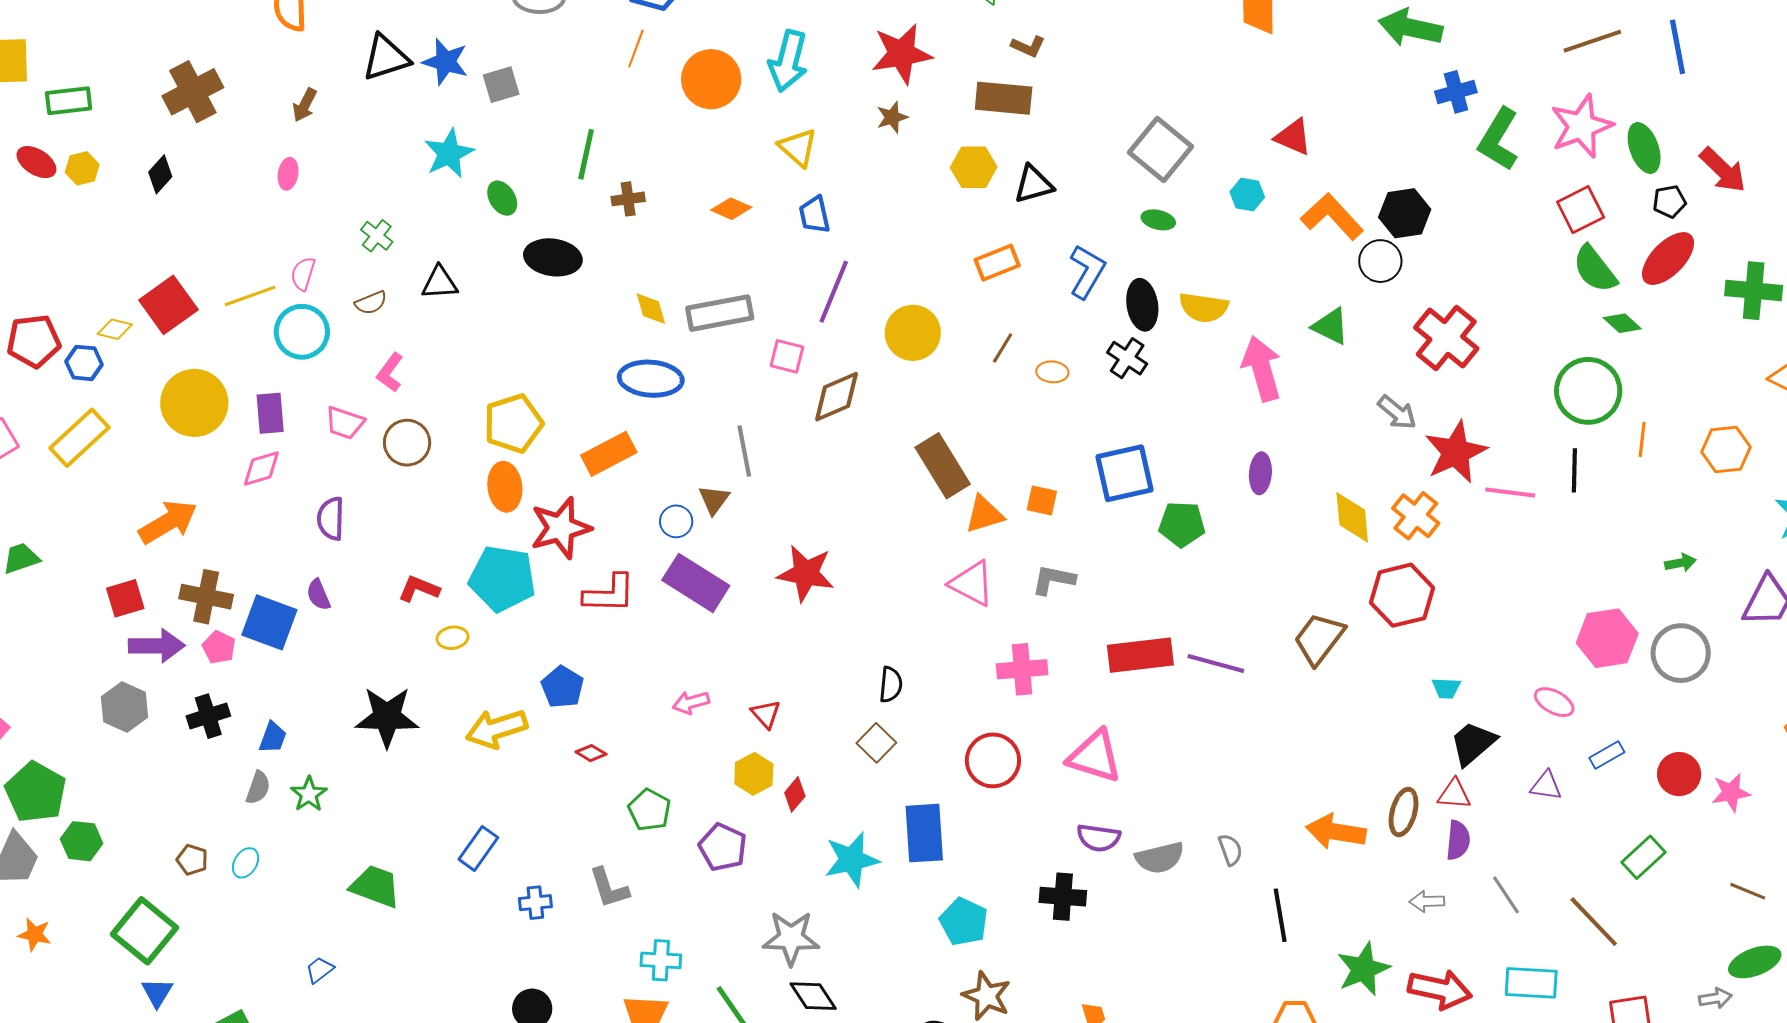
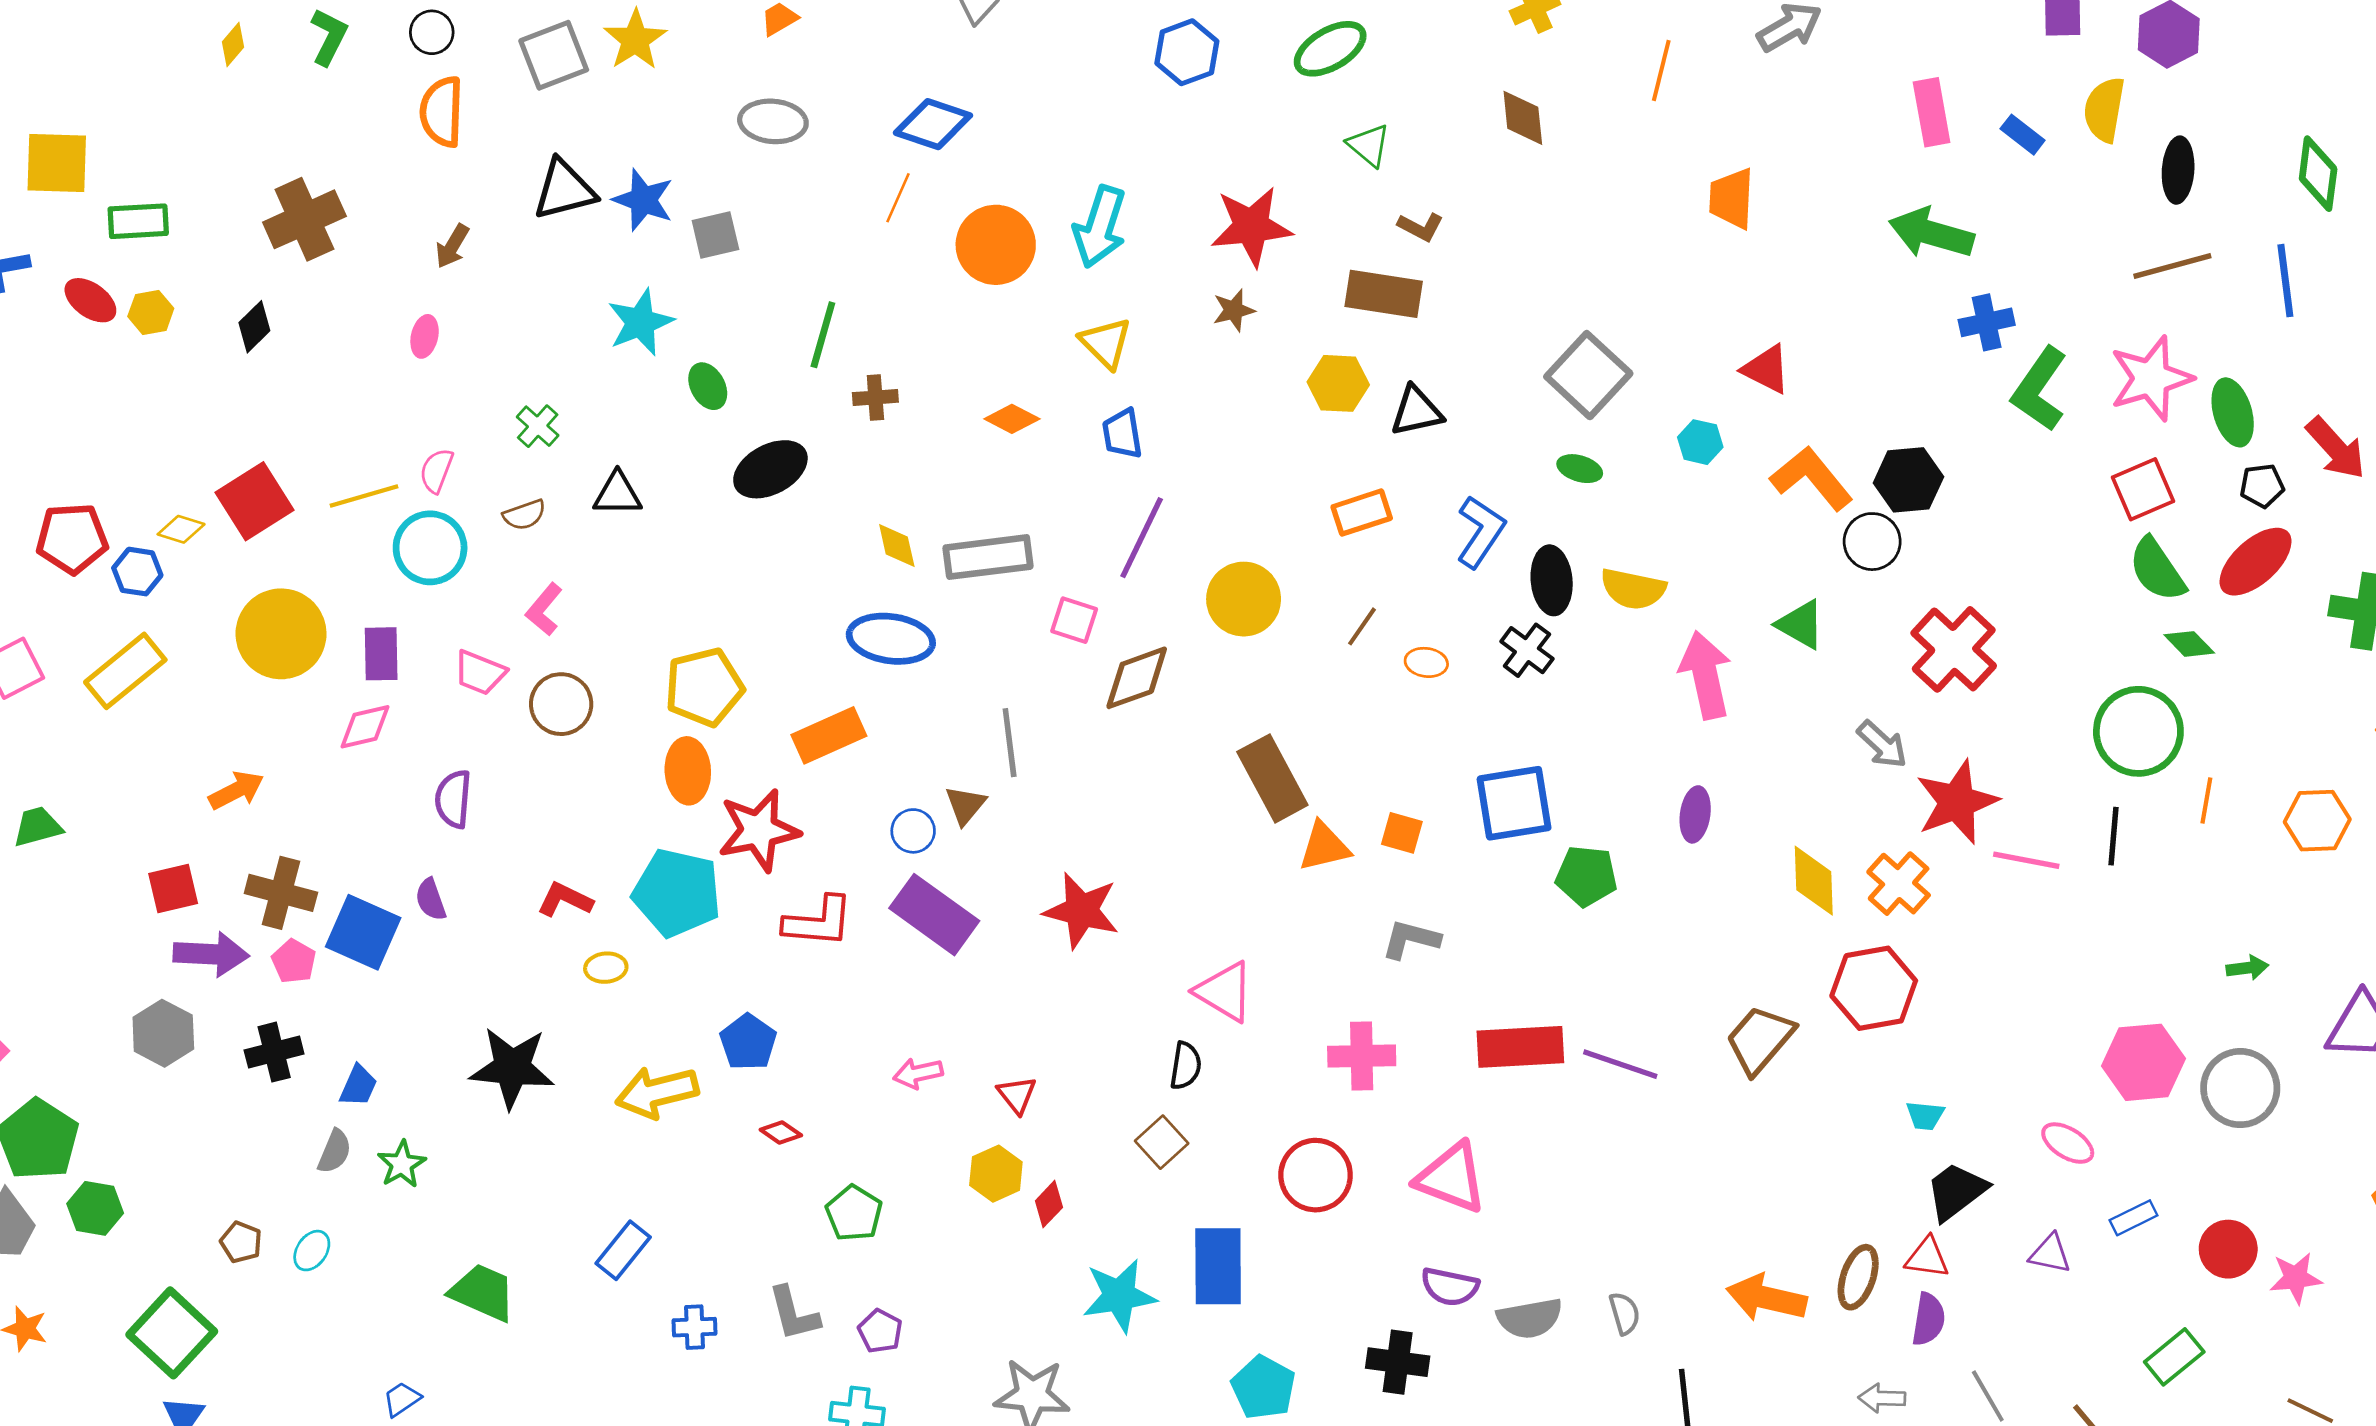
black ellipse: (553, 257) -> (770, 469), turned -40
orange arrow: (168, 522) -> (236, 790), size x0.7
pink triangle: (972, 583) -> (1224, 992), moved
purple pentagon: (723, 847) -> (880, 1331), moved, size x0.7

